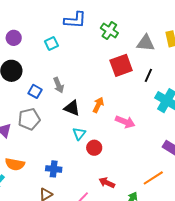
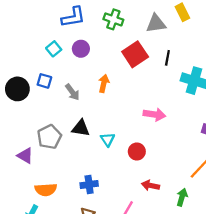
purple circle: (14, 38) -> (81, 49), moved
blue square: (35, 91) -> (44, 81), moved
orange arrow: (98, 105) -> (104, 83), moved
black triangle: (72, 108) -> (81, 128), moved
red circle: (94, 148) -> (137, 152), moved

